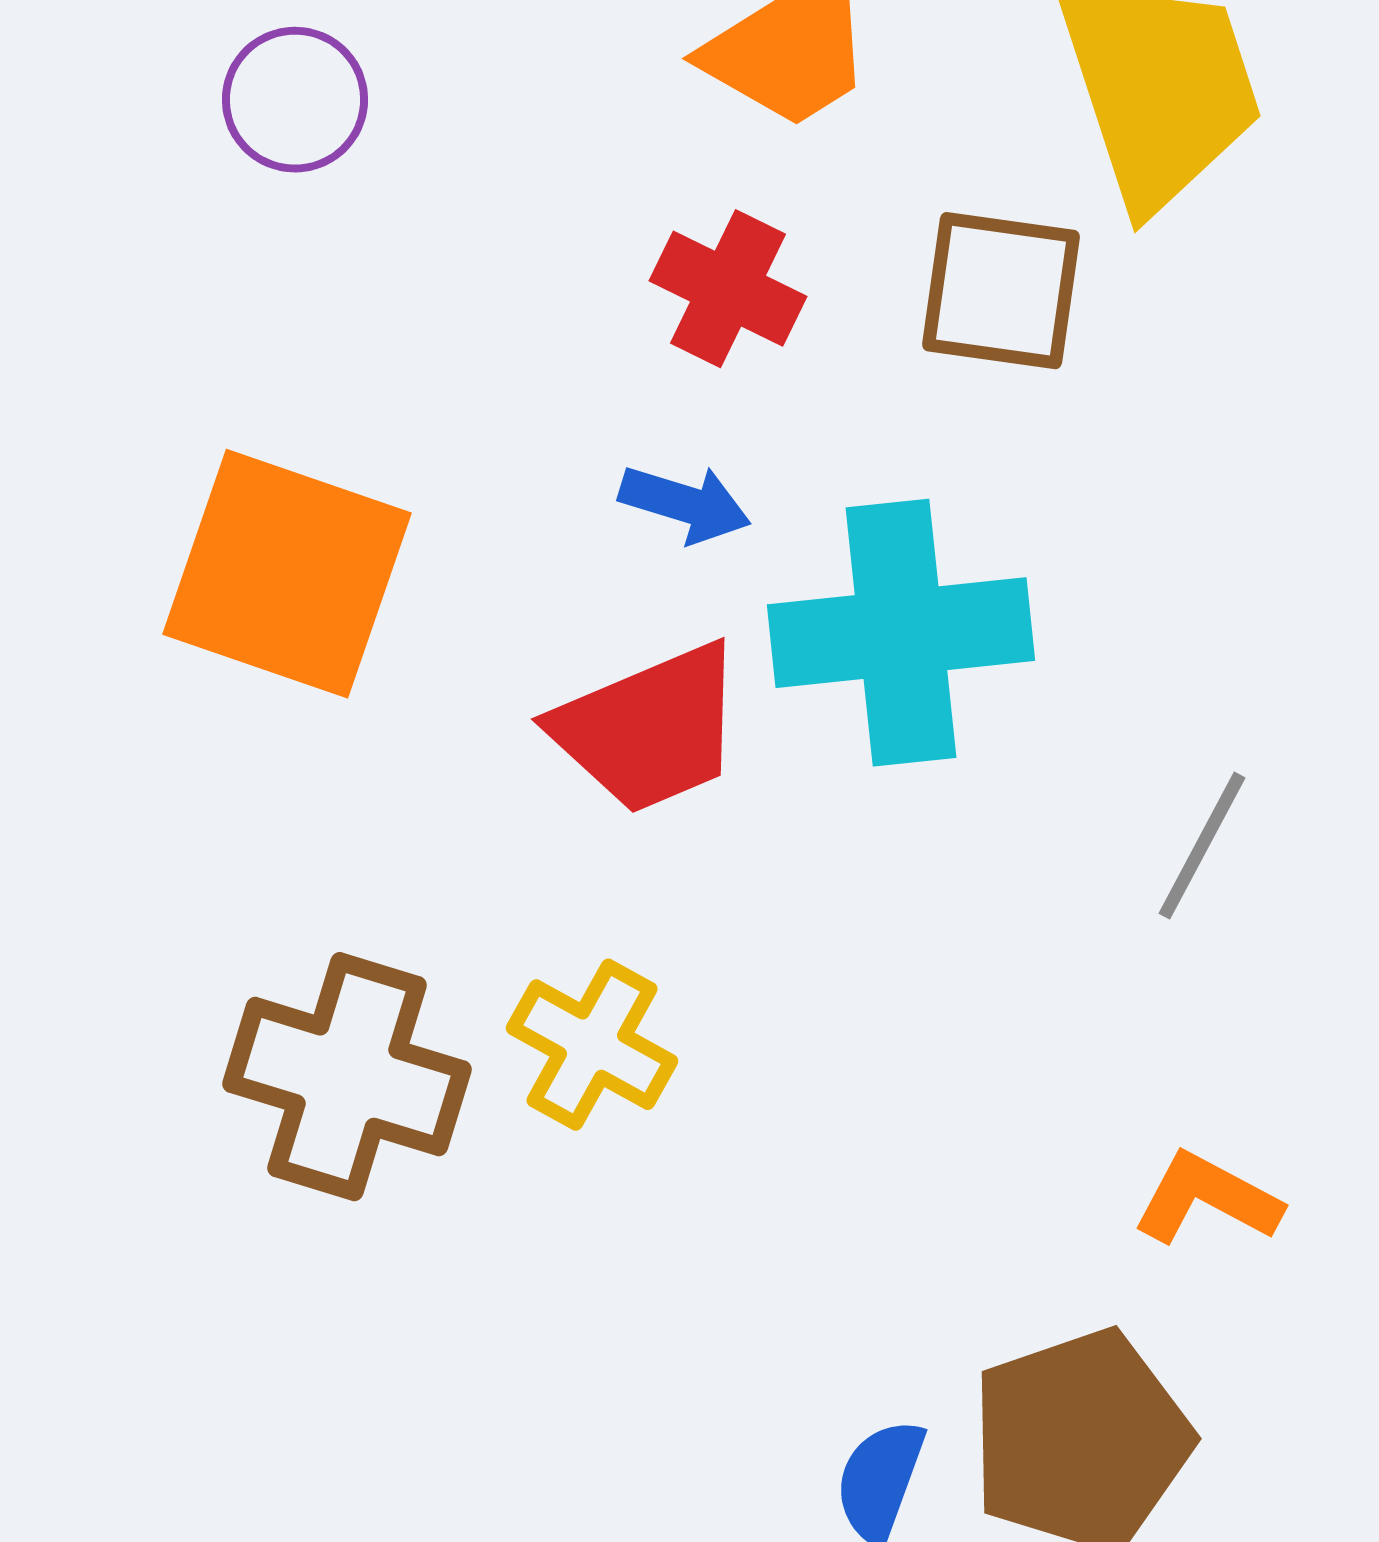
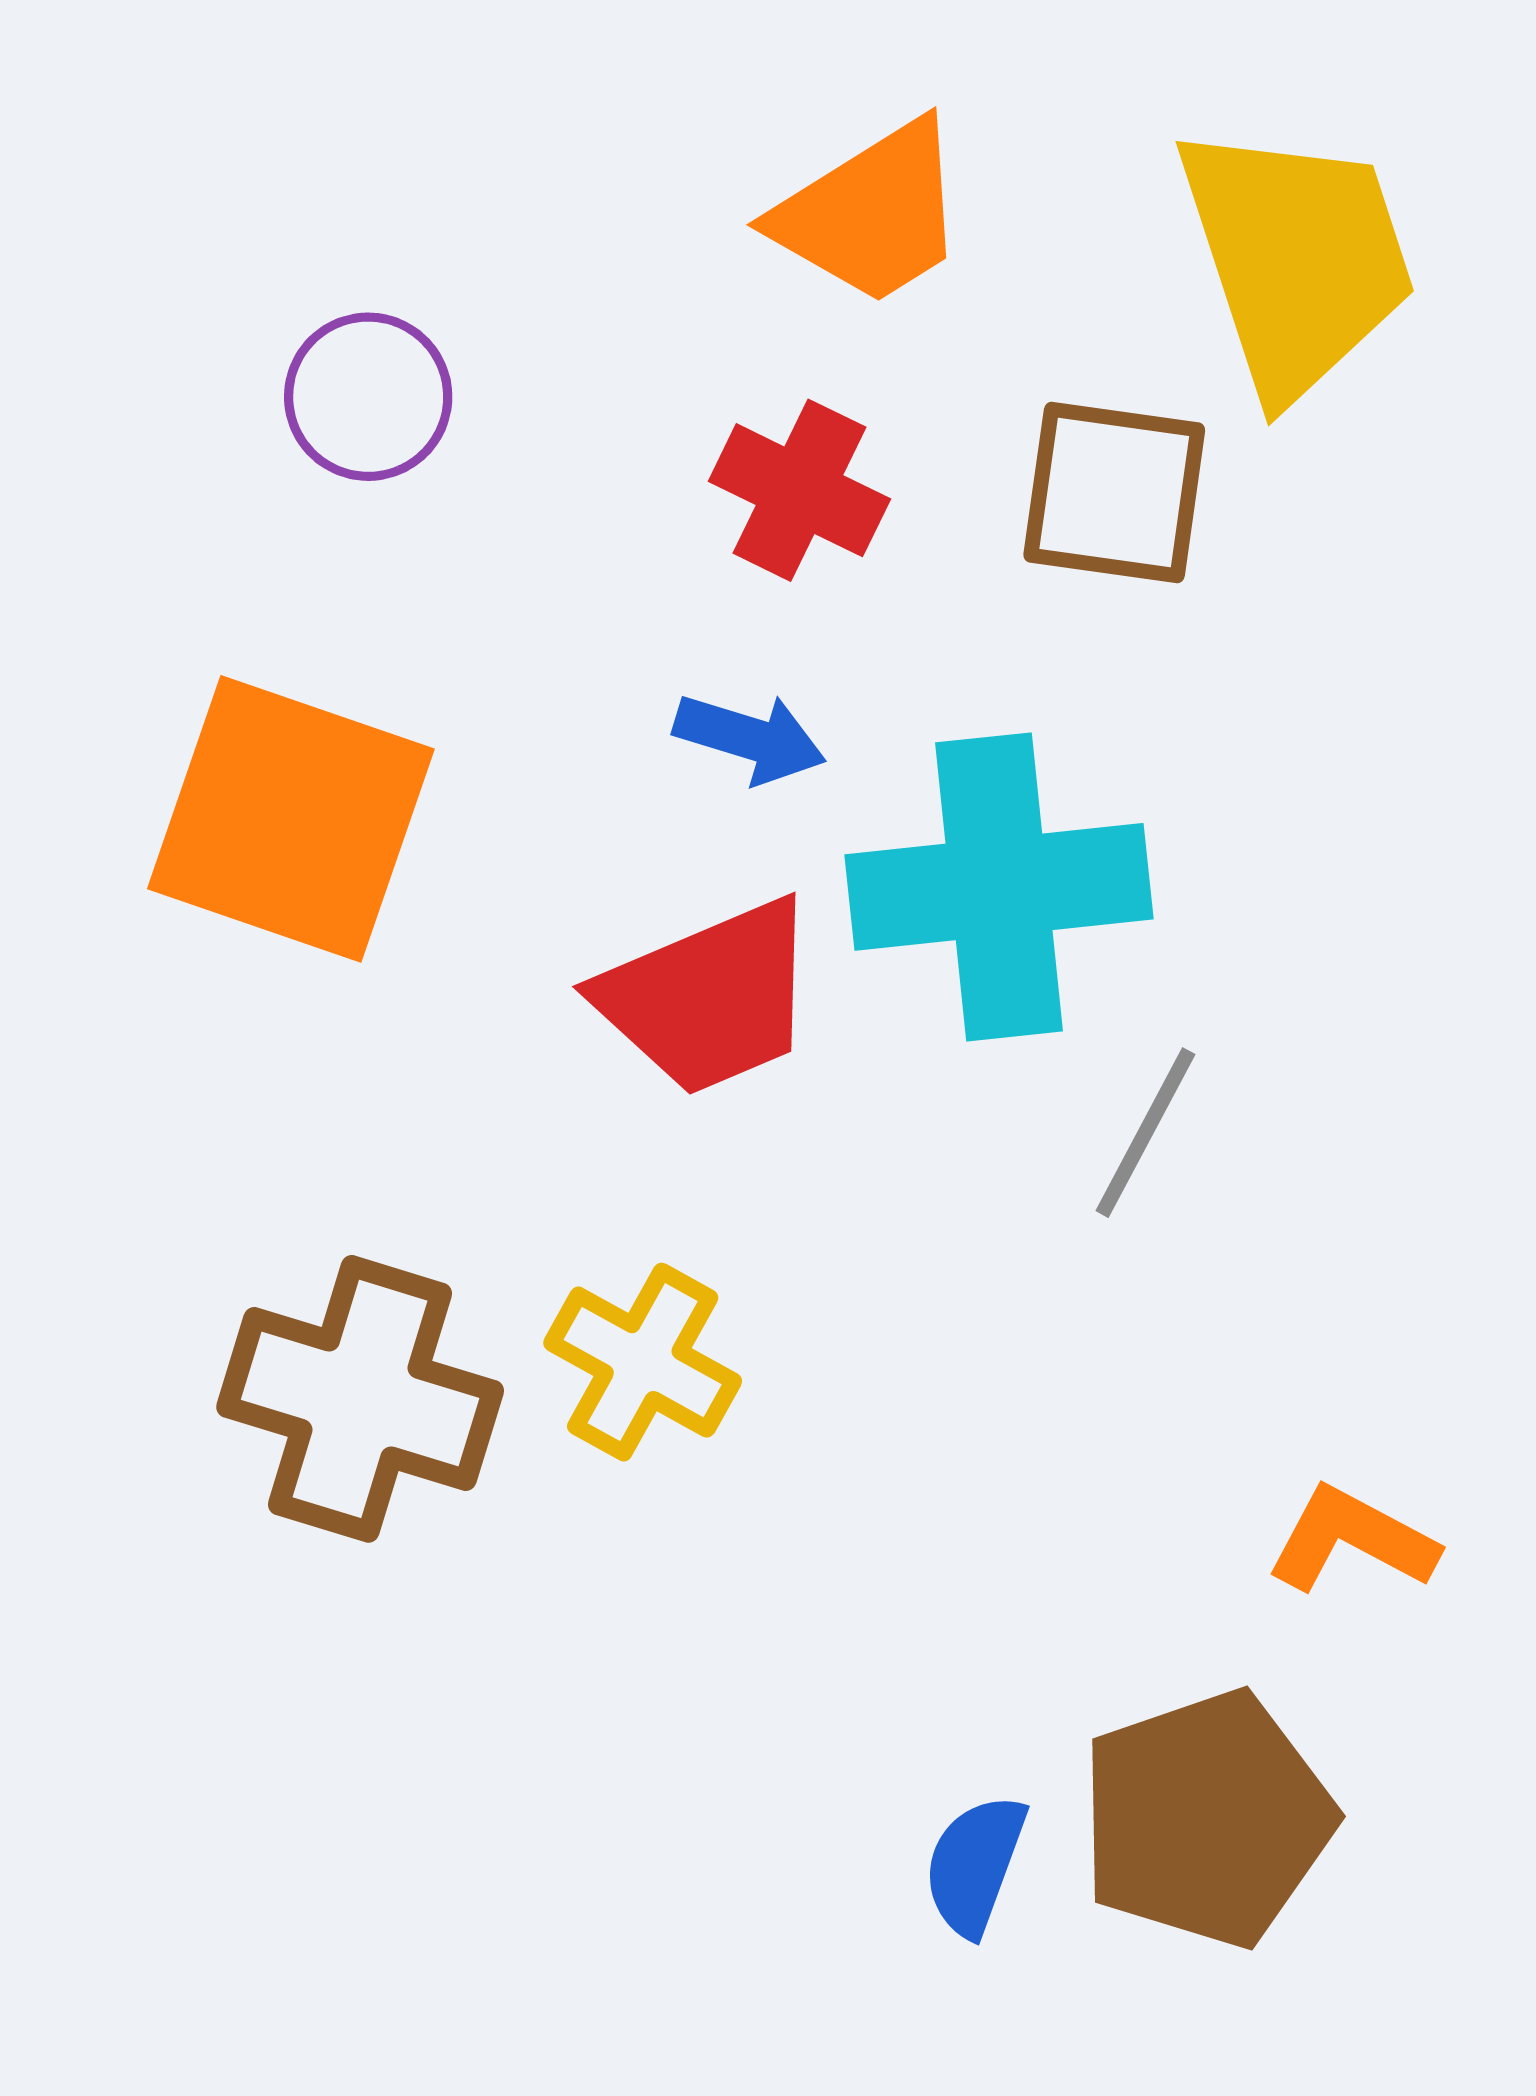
purple circle: (295, 100) -> (368, 397), moved
gray line: (1202, 846) -> (1145, 1133), moved

